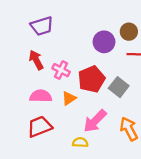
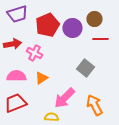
red arrow: (36, 60) -> (12, 44), turned 108
red pentagon: (92, 79) -> (47, 25), moved

